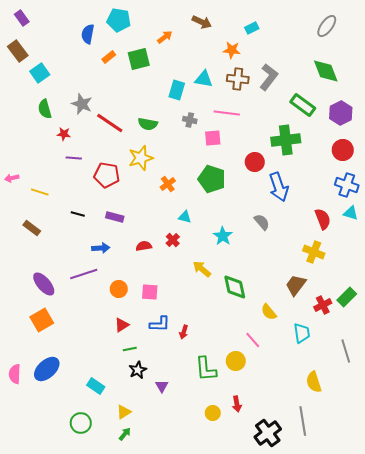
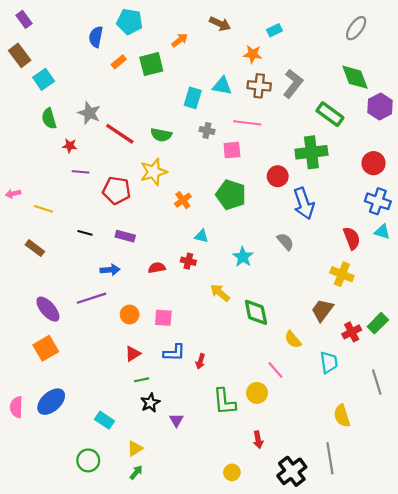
purple hexagon: (341, 113) -> (380, 107), moved
red cross: (173, 240) -> (188, 261), turned -32
yellow circle: (213, 413) -> (232, 472), moved

